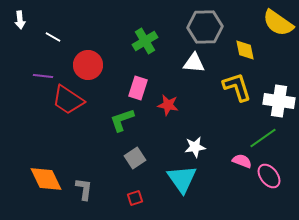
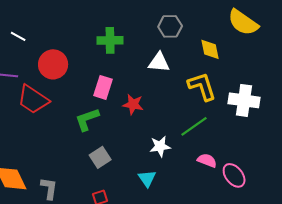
gray hexagon: (205, 27) -> (170, 26), size x0.7
green cross: (145, 41) -> (110, 40), turned 30
green line: (263, 138) -> (194, 126), moved
cyan triangle: (182, 179) -> (147, 178), size x0.6

